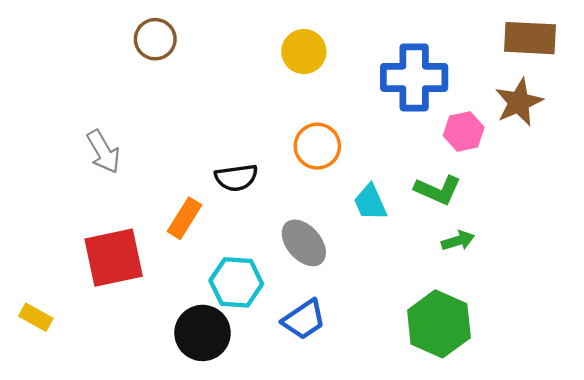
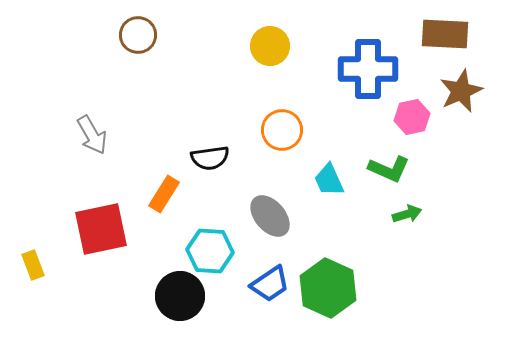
brown rectangle: (530, 38) -> (445, 34), moved
yellow rectangle: (36, 317) -> (33, 265), moved, turned 40
green hexagon: (439, 324) -> (328, 288), moved

